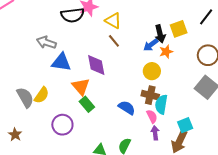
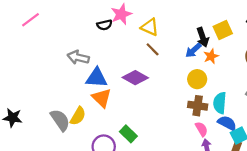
black semicircle: (73, 15) -> (104, 25), size x0.6
purple diamond: (96, 65) -> (135, 78), turned -45
orange triangle: (81, 86) -> (102, 98), moved
green rectangle: (87, 104) -> (128, 134), moved
cyan semicircle: (161, 104) -> (220, 103), moved
blue semicircle: (127, 108) -> (227, 123), moved

